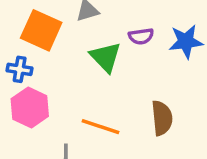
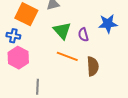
purple semicircle: (141, 36) -> (83, 35), moved, turned 80
orange line: (101, 127) -> (67, 56), moved

